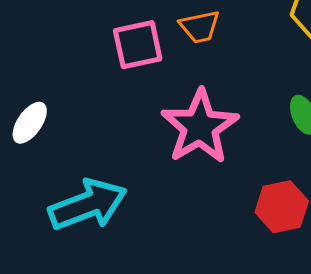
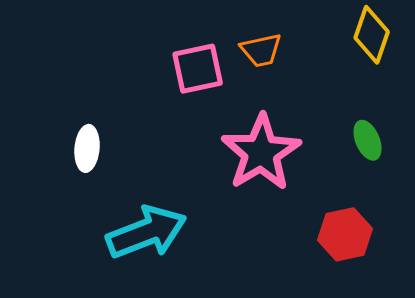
white ellipse: (30, 123) -> (87, 148), turned -30

